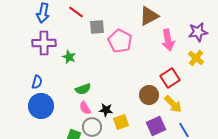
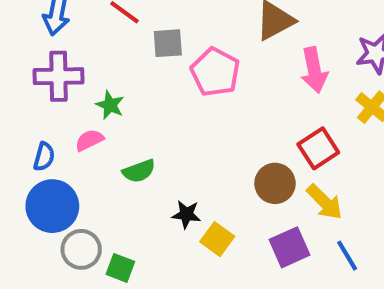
pink semicircle: (85, 108) -> (89, 140), moved, turned 96
yellow square: (121, 122) -> (217, 239), turned -35
gray circle: (92, 127) -> (81, 249), moved

